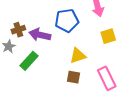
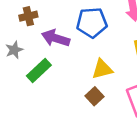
brown cross: (18, 30) -> (28, 16), moved
brown square: (74, 77) -> (95, 96), turned 32

